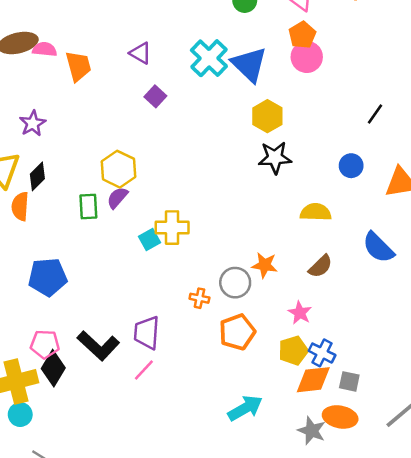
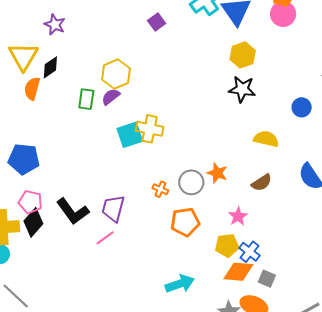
purple star: (33, 123) -> (55, 25), turned -30
cyan square: (150, 239) -> (130, 135), size x1.5
blue pentagon: (48, 277) -> (24, 159), moved

